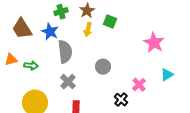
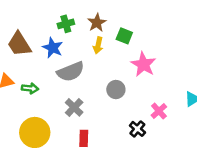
pink star: (154, 43) -> (143, 64), moved
gray semicircle: (65, 52) -> (71, 72), turned 75

